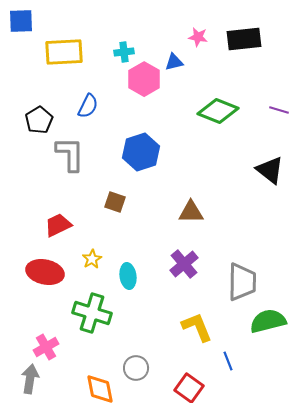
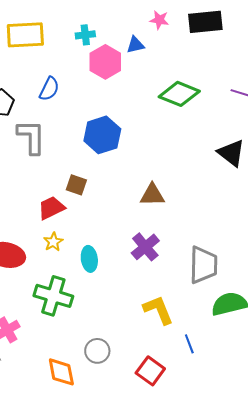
red trapezoid: (58, 225) -> (51, 208), moved

